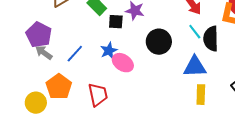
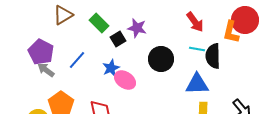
black square: (116, 22) -> (118, 39), turned -35
cyan line: (195, 32) -> (197, 49), turned -42
blue line: (75, 54) -> (77, 60), moved

